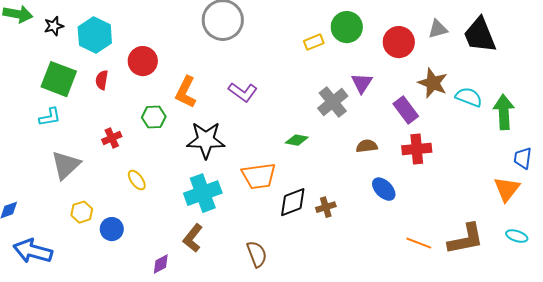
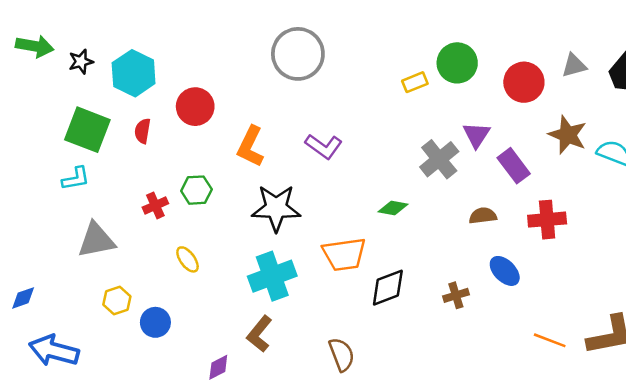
purple rectangle: (406, 110) -> (514, 166), moved
green hexagon: (154, 117) -> (196, 190), moved
gray triangle: (66, 165) -> (96, 240), turned 32
brown cross: (326, 207) -> (456, 295), moved

